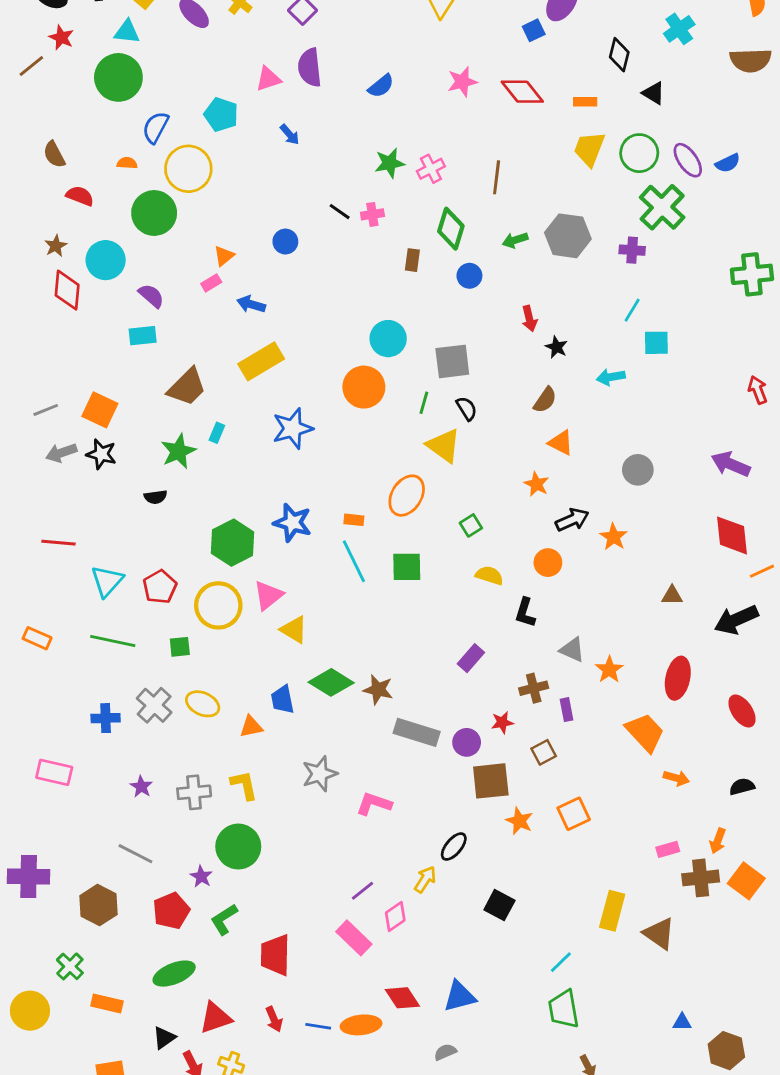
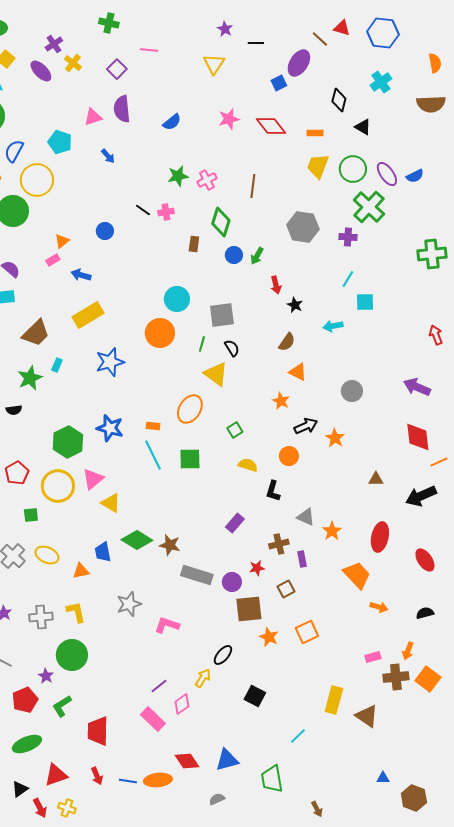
green arrow: (515, 240) -> (257, 256), moved, turned -42
green trapezoid: (564, 1009) -> (272, 779), moved

